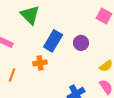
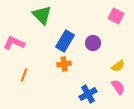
orange cross: (40, 63) -> (64, 64), moved

